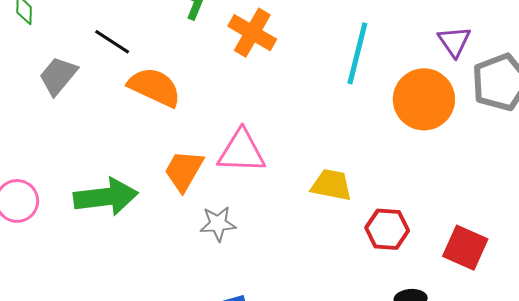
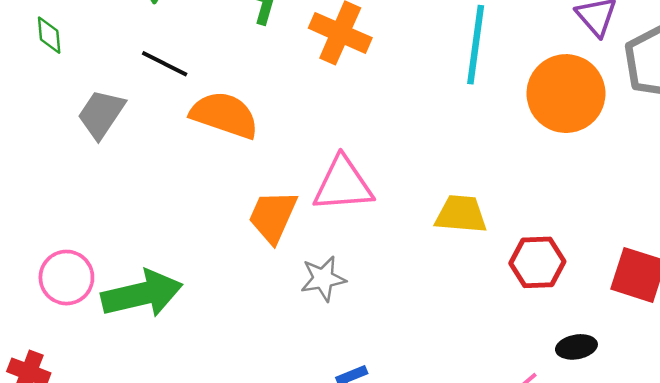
green arrow: (106, 197) -> (142, 294), moved

